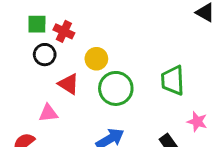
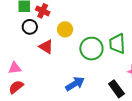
green circle: (116, 88) -> (91, 49), moved
pink triangle: (48, 113) -> (15, 68), moved

